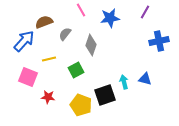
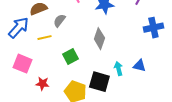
gray diamond: (91, 45) -> (99, 39), moved
yellow line: (49, 59) -> (44, 38), moved
black square: (105, 95) -> (99, 82), turned 35

